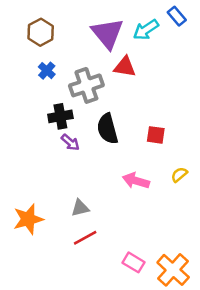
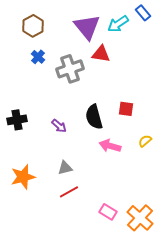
black cross: (60, 116) -> (17, 120), moved
black semicircle: (107, 129) -> (94, 117), moved
purple arrow: (70, 142) -> (59, 126), moved

